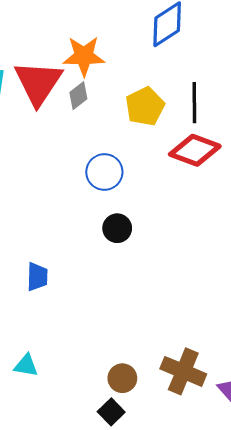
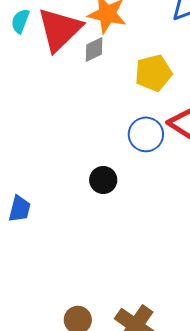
blue circle: (104, 172) -> (146, 134), moved

